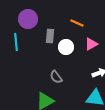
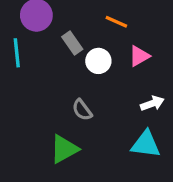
gray rectangle: (50, 36) -> (72, 43), turned -40

